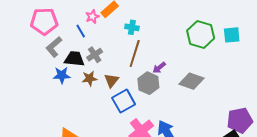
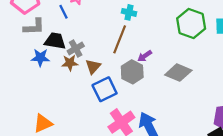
cyan cross: (132, 27) -> (129, 12), moved
gray L-shape: (54, 47) -> (34, 27), turned -145
gray cross: (95, 55) -> (76, 49), moved

